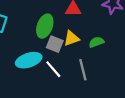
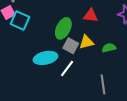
white line: (53, 69) -> (67, 68), turned 72
gray line: (83, 70) -> (103, 84), moved

